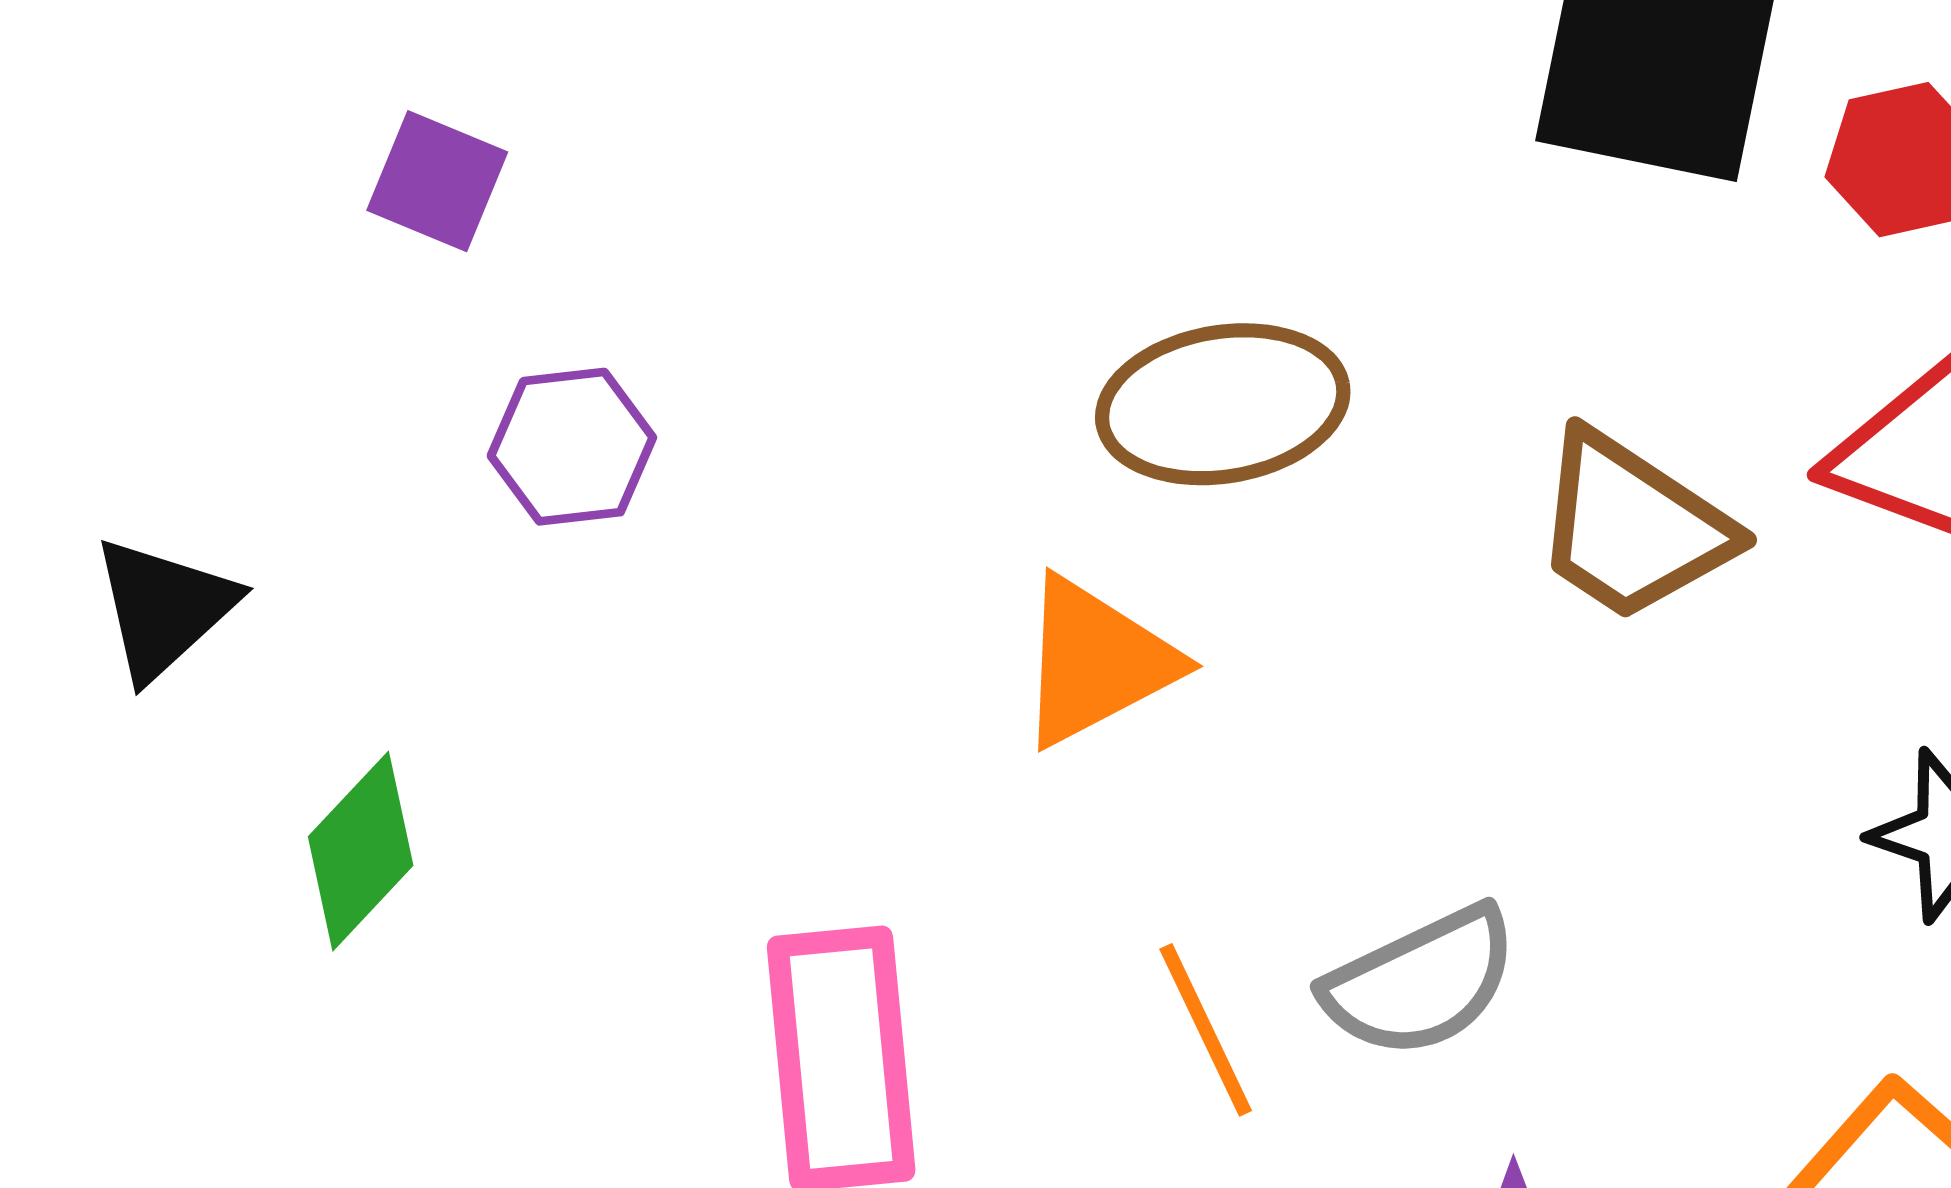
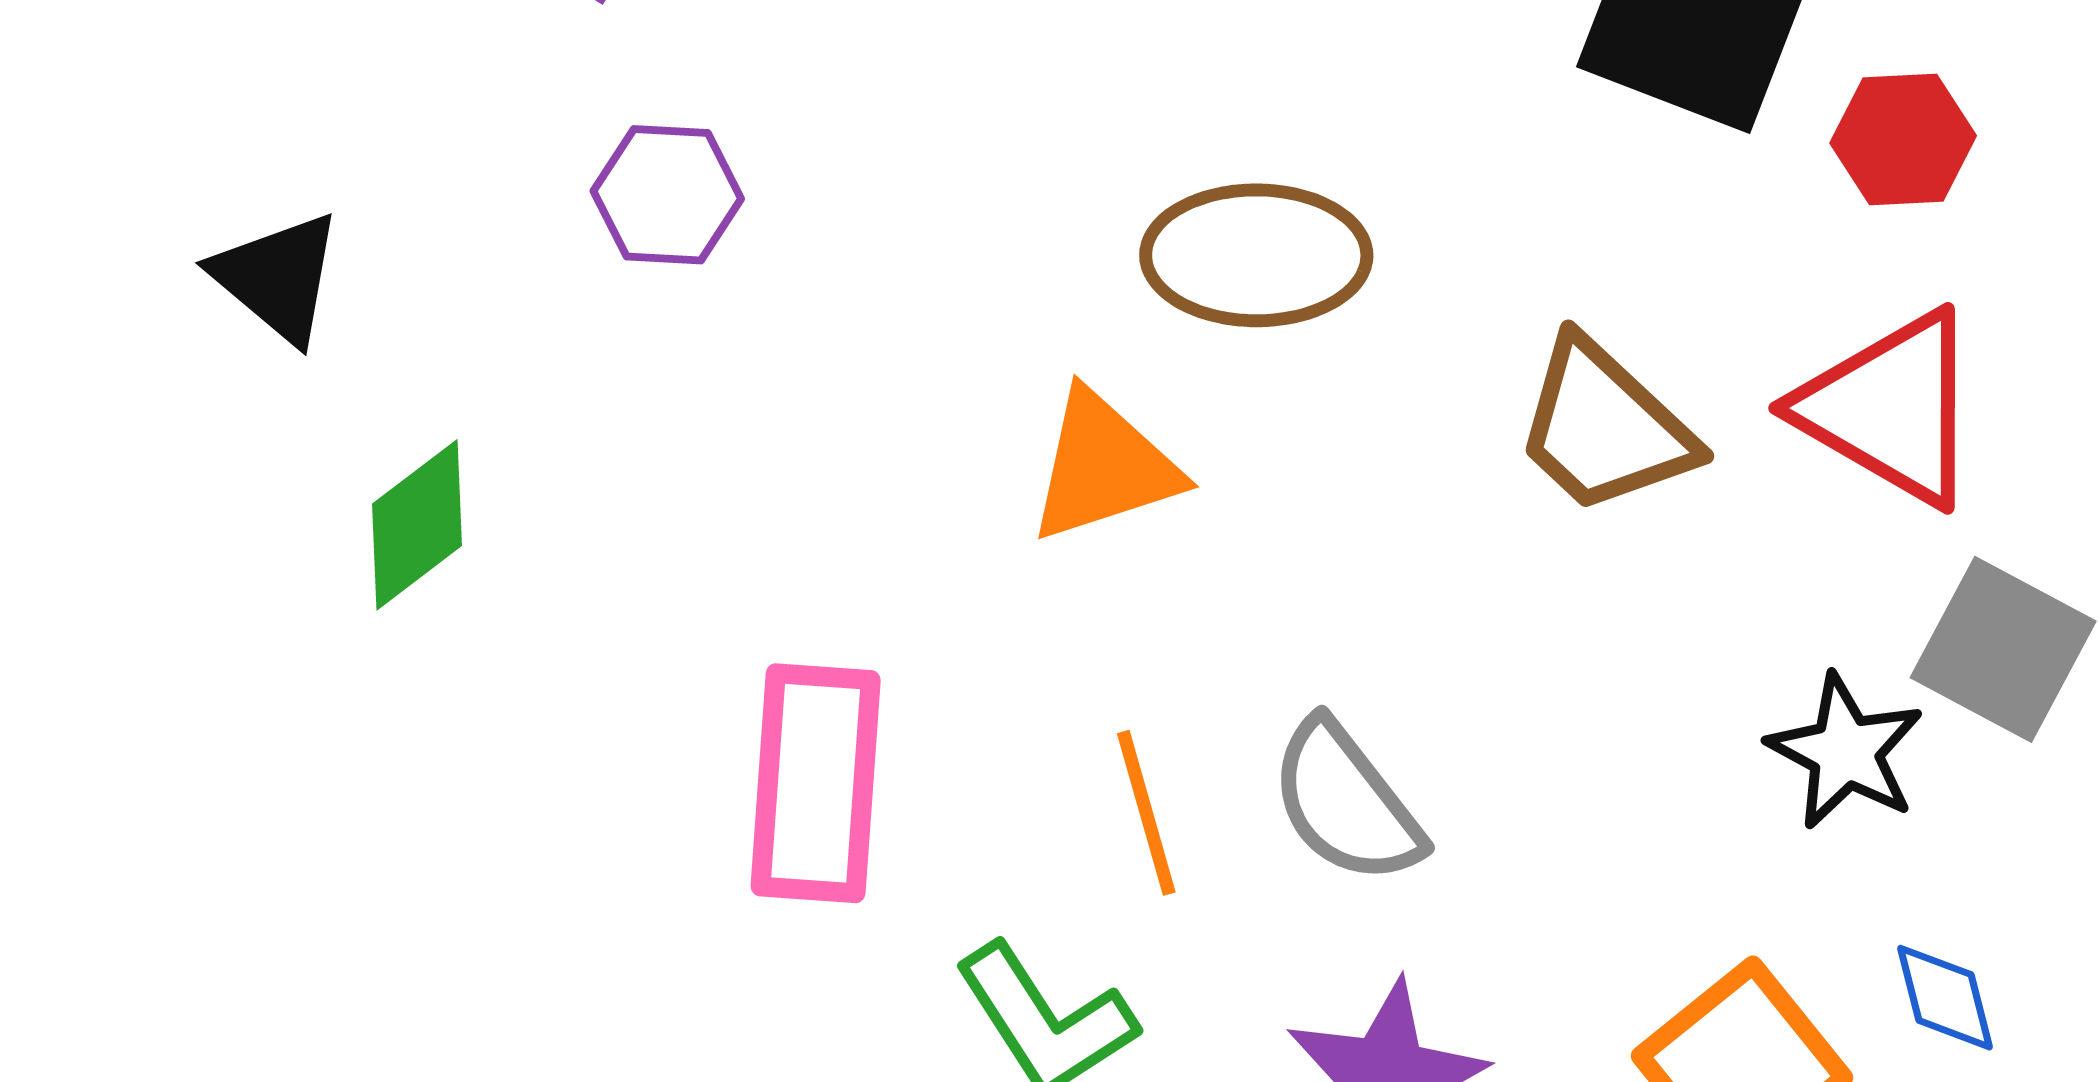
black triangle: (164, 608) -> (277, 277), turned -47
gray semicircle: (1421, 982) -> (1346, 802), turned 68

